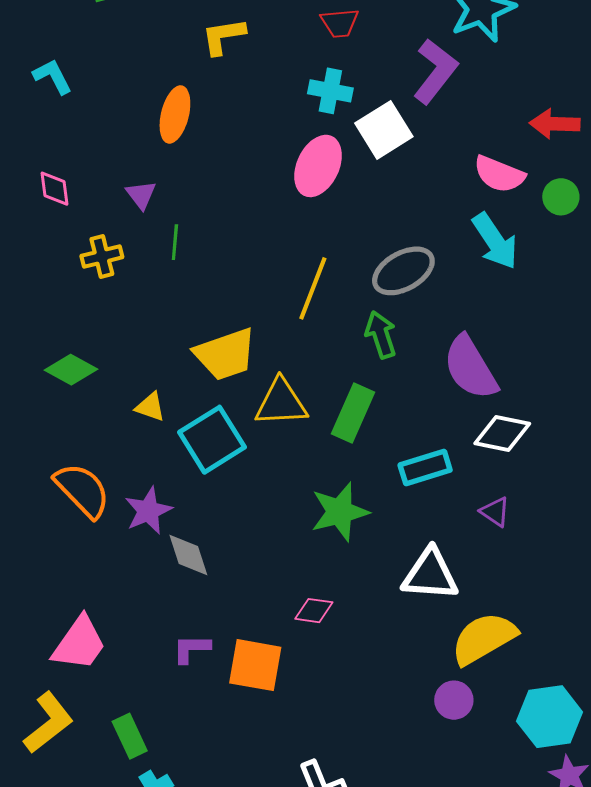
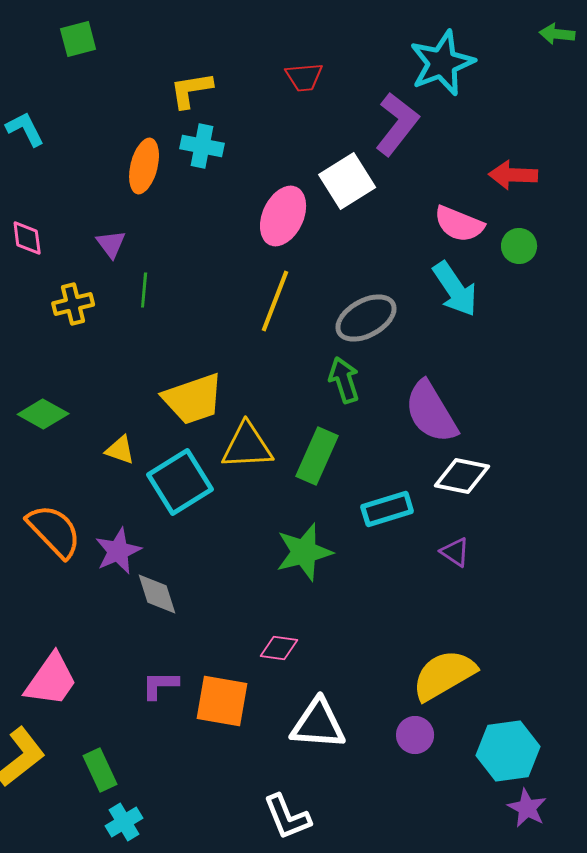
cyan cross: (330, 91) -> (202, 146), moved
yellow line: (313, 288) -> (275, 301), moved
white triangle: (430, 575) -> (318, 724), moved

